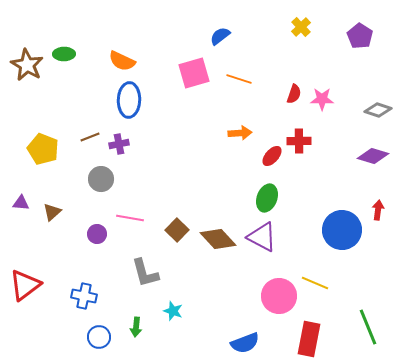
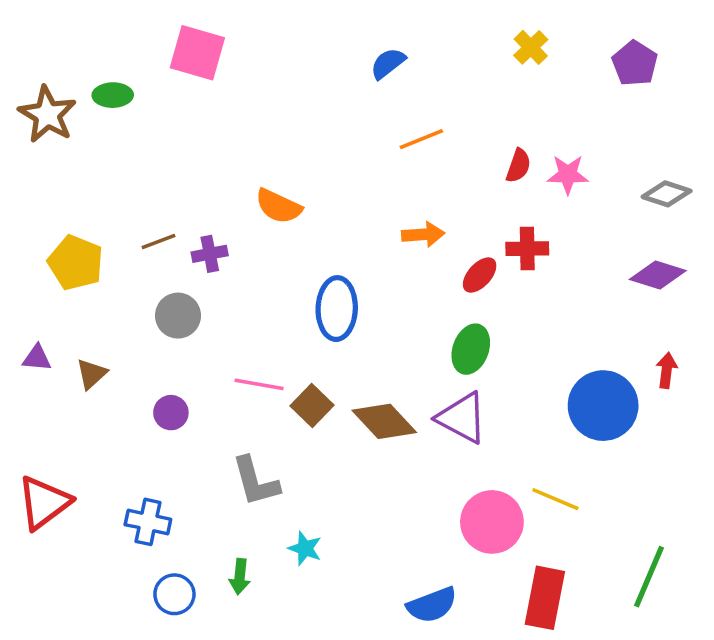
orange semicircle: (122, 61) -> (279, 206), moved
pink square: (194, 73) -> (197, 53), moved, turned 32
orange line: (239, 79) -> (421, 139), turned -40
blue ellipse: (129, 100) -> (337, 309), moved
pink line: (130, 218) -> (259, 384), moved
green line: (368, 327) -> (649, 577), turned 45

